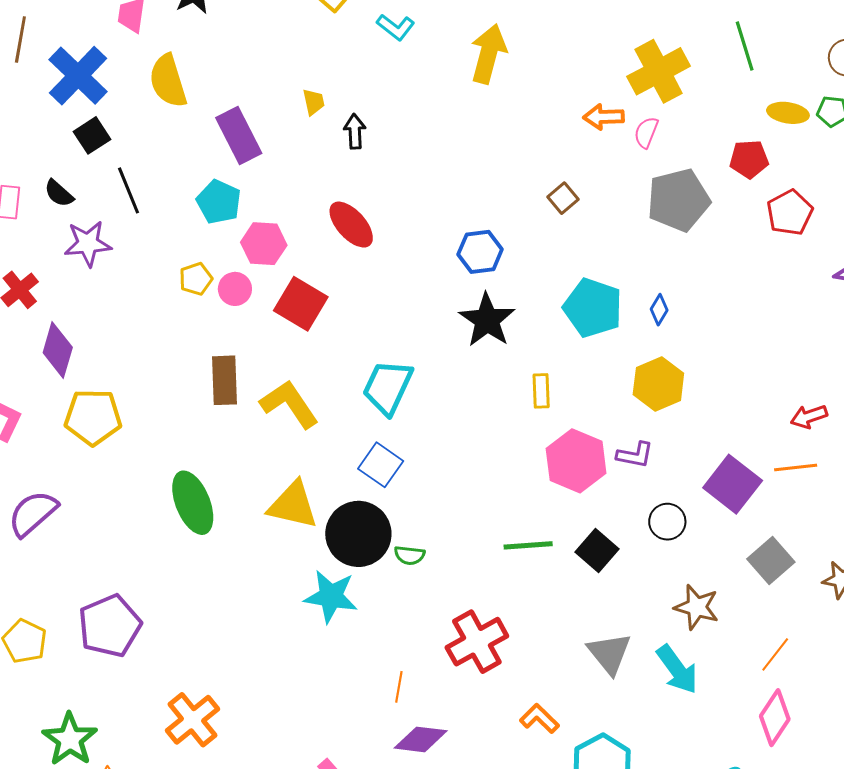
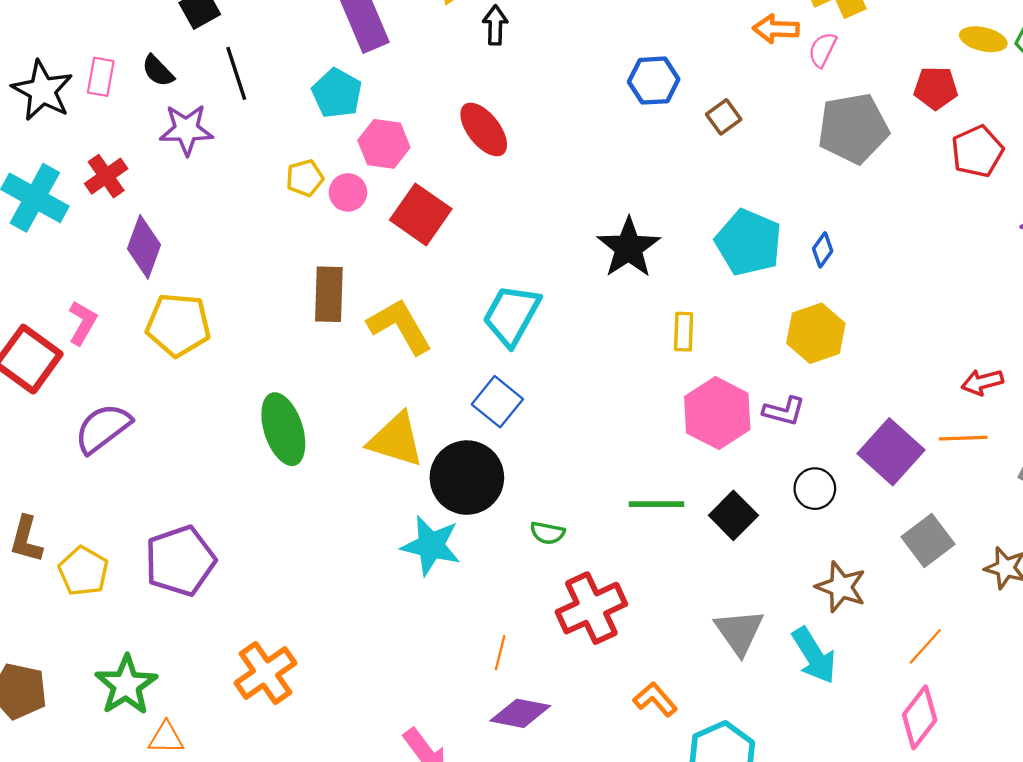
blue hexagon: (480, 252) -> (654, 81), moved
green semicircle: (409, 555) -> (547, 533), moved

